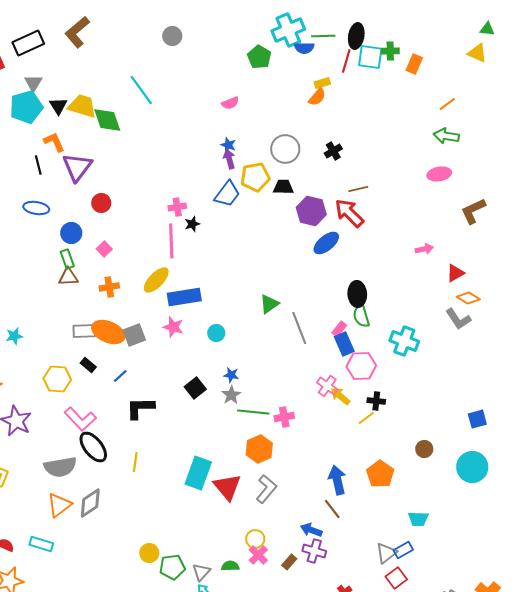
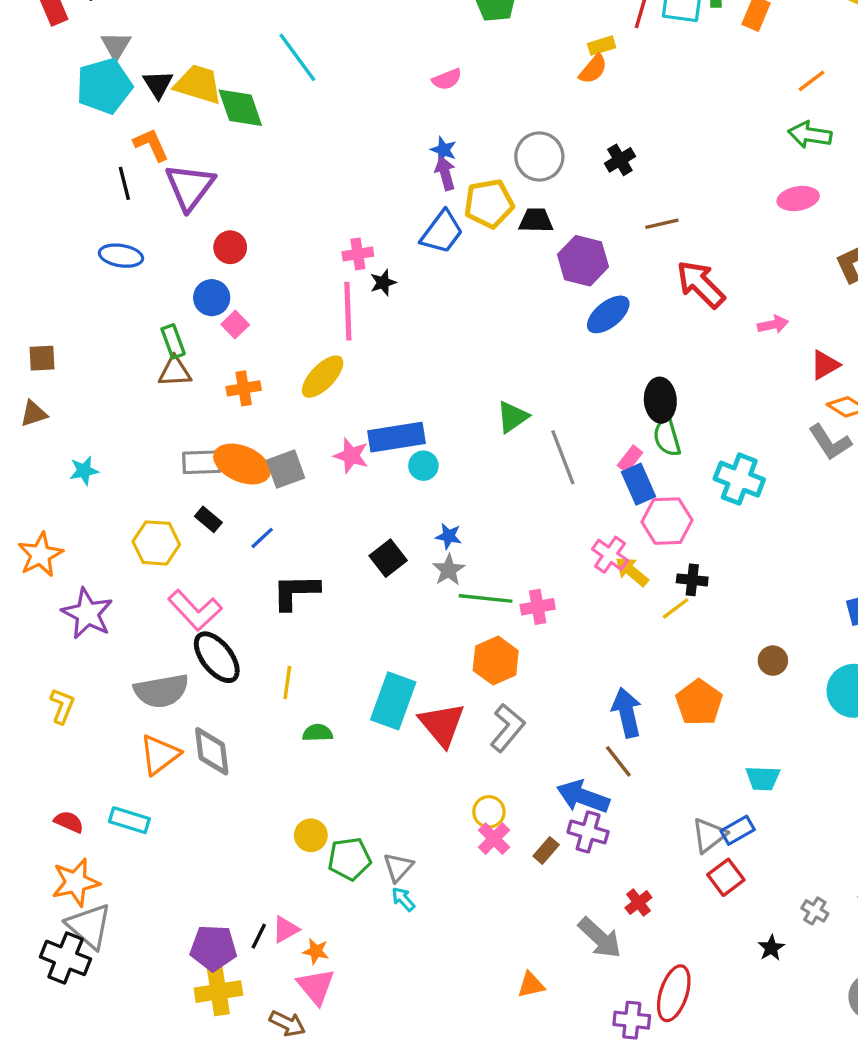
red arrow: (349, 213) -> (701, 284), moved
blue circle: (71, 233) -> (212, 298), moved
blue rectangle: (184, 297) -> (397, 437), moved
gray diamond: (90, 503) -> (212, 751), turned -64
blue arrow: (311, 530) -> (583, 797), size x1.4
green semicircle: (230, 566) -> (318, 733), moved

